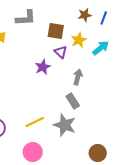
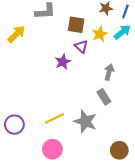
cyan arrow: (101, 48) -> (122, 32), moved
gray arrow: (78, 77) -> (109, 72), moved
gray rectangle: (73, 101) -> (104, 97), moved

